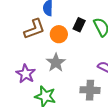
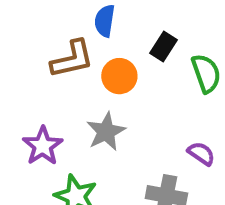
black rectangle: (79, 25) -> (163, 47), moved

